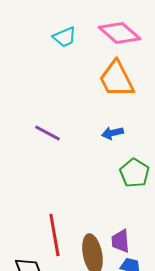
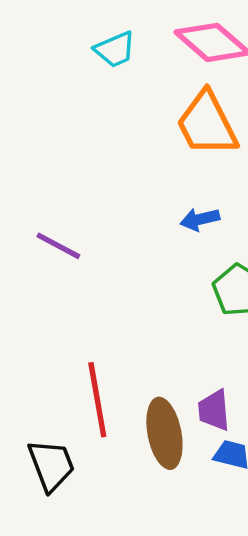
purple line: (47, 133) -> (58, 246), moved

